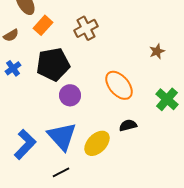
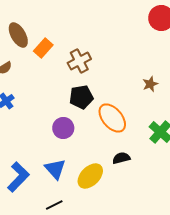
orange rectangle: (43, 25) -> (43, 48), moved
black pentagon: (53, 64) -> (81, 97), moved, size x0.7
blue triangle: (62, 136) -> (55, 169), size x0.7

